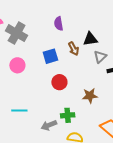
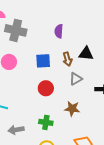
gray cross: (17, 33) -> (16, 30), turned -30
gray triangle: (100, 57) -> (76, 79), moved
gray arrow: (49, 125) -> (16, 130), moved

